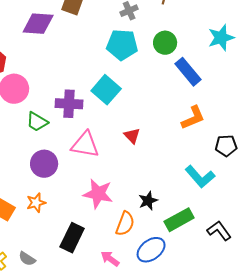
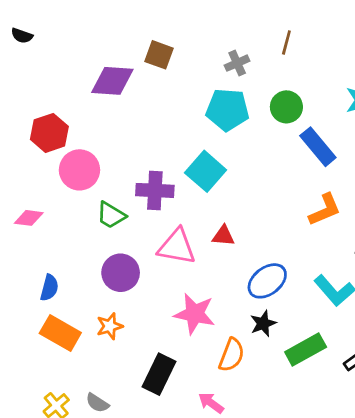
red triangle: (132, 136) -> (223, 236), moved, turned -42
blue ellipse: (151, 250) -> (267, 281), moved

